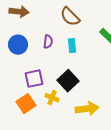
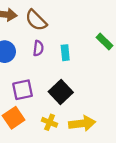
brown semicircle: (70, 17) -> (36, 20), moved
yellow cross: (52, 98) -> (50, 122), moved

